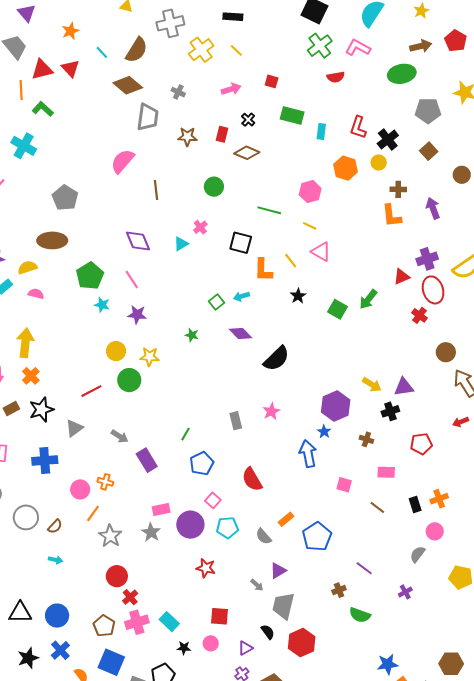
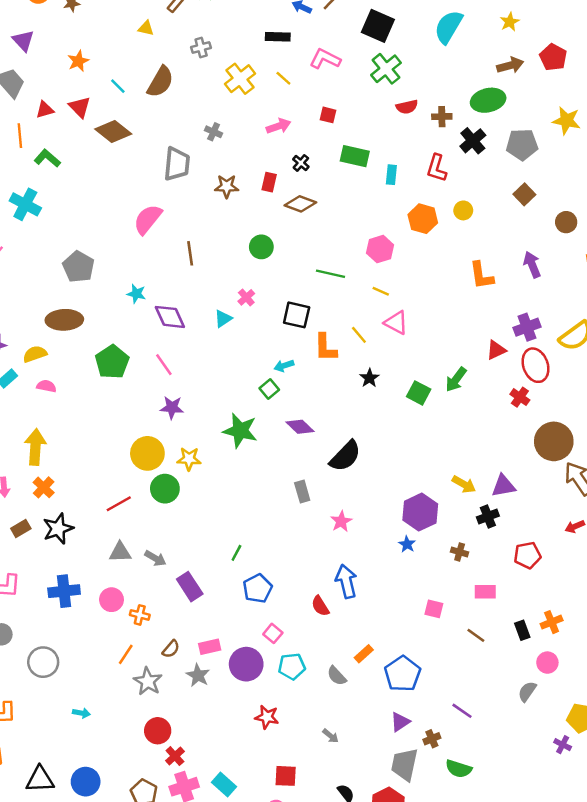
gray cross: (170, 23) -> (201, 48), size x0.6
pink L-shape: (358, 48) -> (325, 59), moved
red triangle: (42, 70) -> (45, 110), size x0.7
brown diamond: (128, 85) -> (113, 132), moved
black cross: (388, 140) -> (473, 141), moved
brown cross: (398, 189) -> (442, 117), moved
cyan arrow: (241, 296) -> (284, 366), moved
cyan star: (102, 305) -> (136, 294), moved
green star: (192, 335) -> (240, 431), size x2.0
yellow circle: (116, 351) -> (147, 453), size x1.4
brown circle: (446, 352) -> (554, 441), size x1.6
gray rectangle: (236, 421) -> (302, 491), moved
gray triangle: (74, 428) -> (120, 552), moved, turned 36
blue arrow: (308, 454) -> (346, 581), moved
red semicircle: (252, 479) -> (320, 606), size x0.7
pink circle: (80, 489) -> (112, 600), moved
brown semicircle: (55, 526) -> (171, 649), moved
purple triangle: (278, 571) -> (400, 722), moved
purple cross: (405, 592) -> (563, 745), moved, turned -32
gray trapezoid: (283, 606) -> (404, 764), moved

